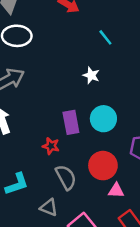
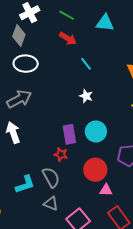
cyan line: (105, 37) -> (86, 64), moved
red star: (51, 146) -> (61, 154), moved
gray semicircle: (66, 177) -> (51, 177), moved

